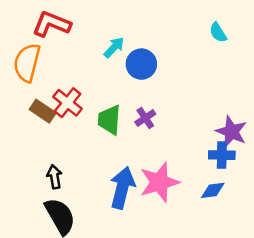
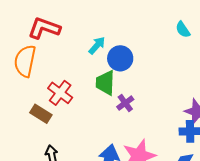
brown rectangle: (43, 111) -> (41, 114), moved
green trapezoid: (109, 120) -> (105, 83), moved

